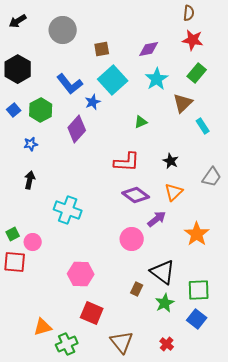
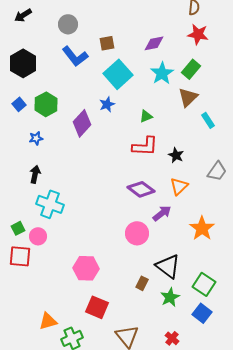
gray circle: (63, 30) -> (68, 24), size x0.7
green rectangle: (197, 73) -> (191, 69), moved
blue L-shape: (70, 84) -> (75, 56), moved
blue star: (93, 102) -> (107, 104), moved
red L-shape: (127, 162) -> (145, 146), moved
cyan cross: (68, 210) -> (50, 204), moved
green square: (199, 290) -> (204, 284), turned 35

